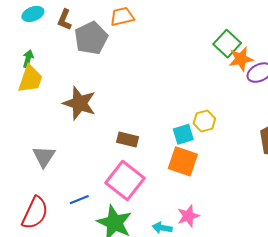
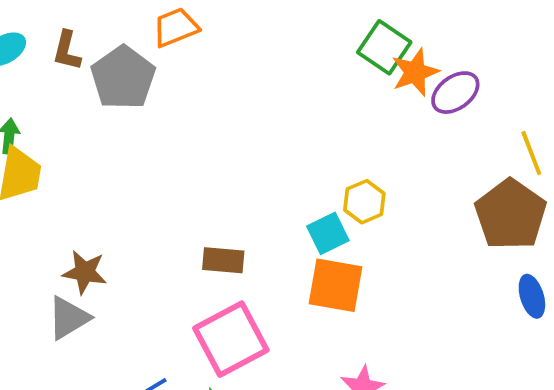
brown star: (79, 103) -> (85, 272), moved, size x0.7
gray triangle: (44, 156) -> (69, 318), turned 35
pink square: (125, 180) -> (231, 339), turned 33

